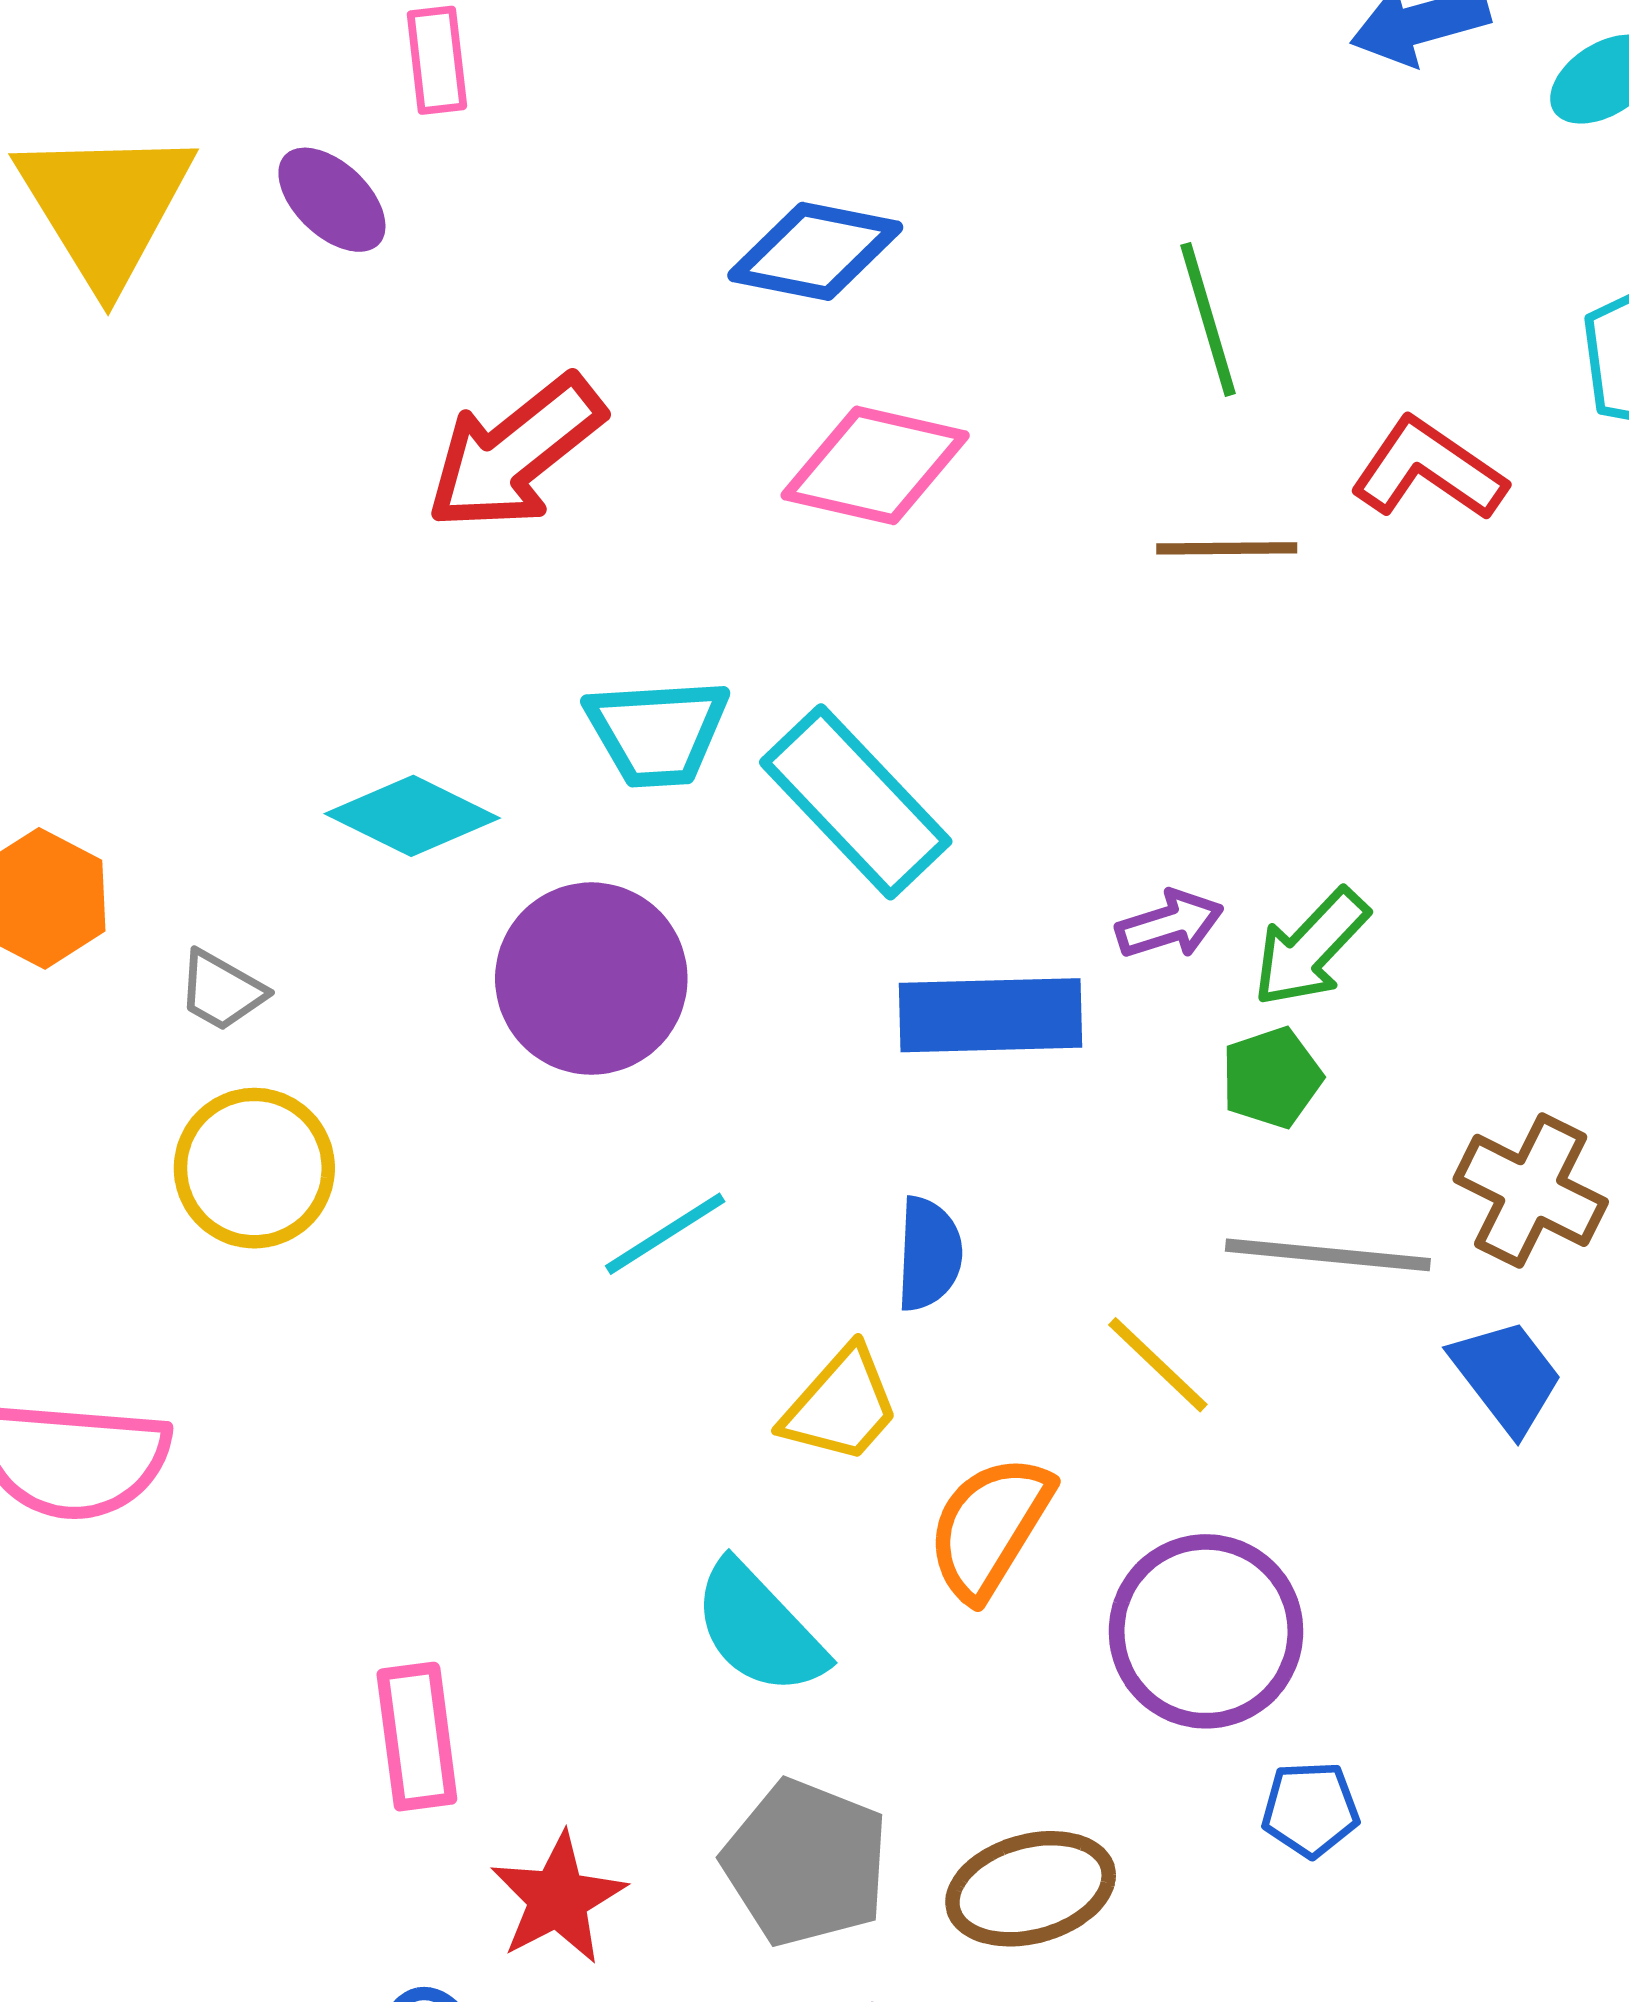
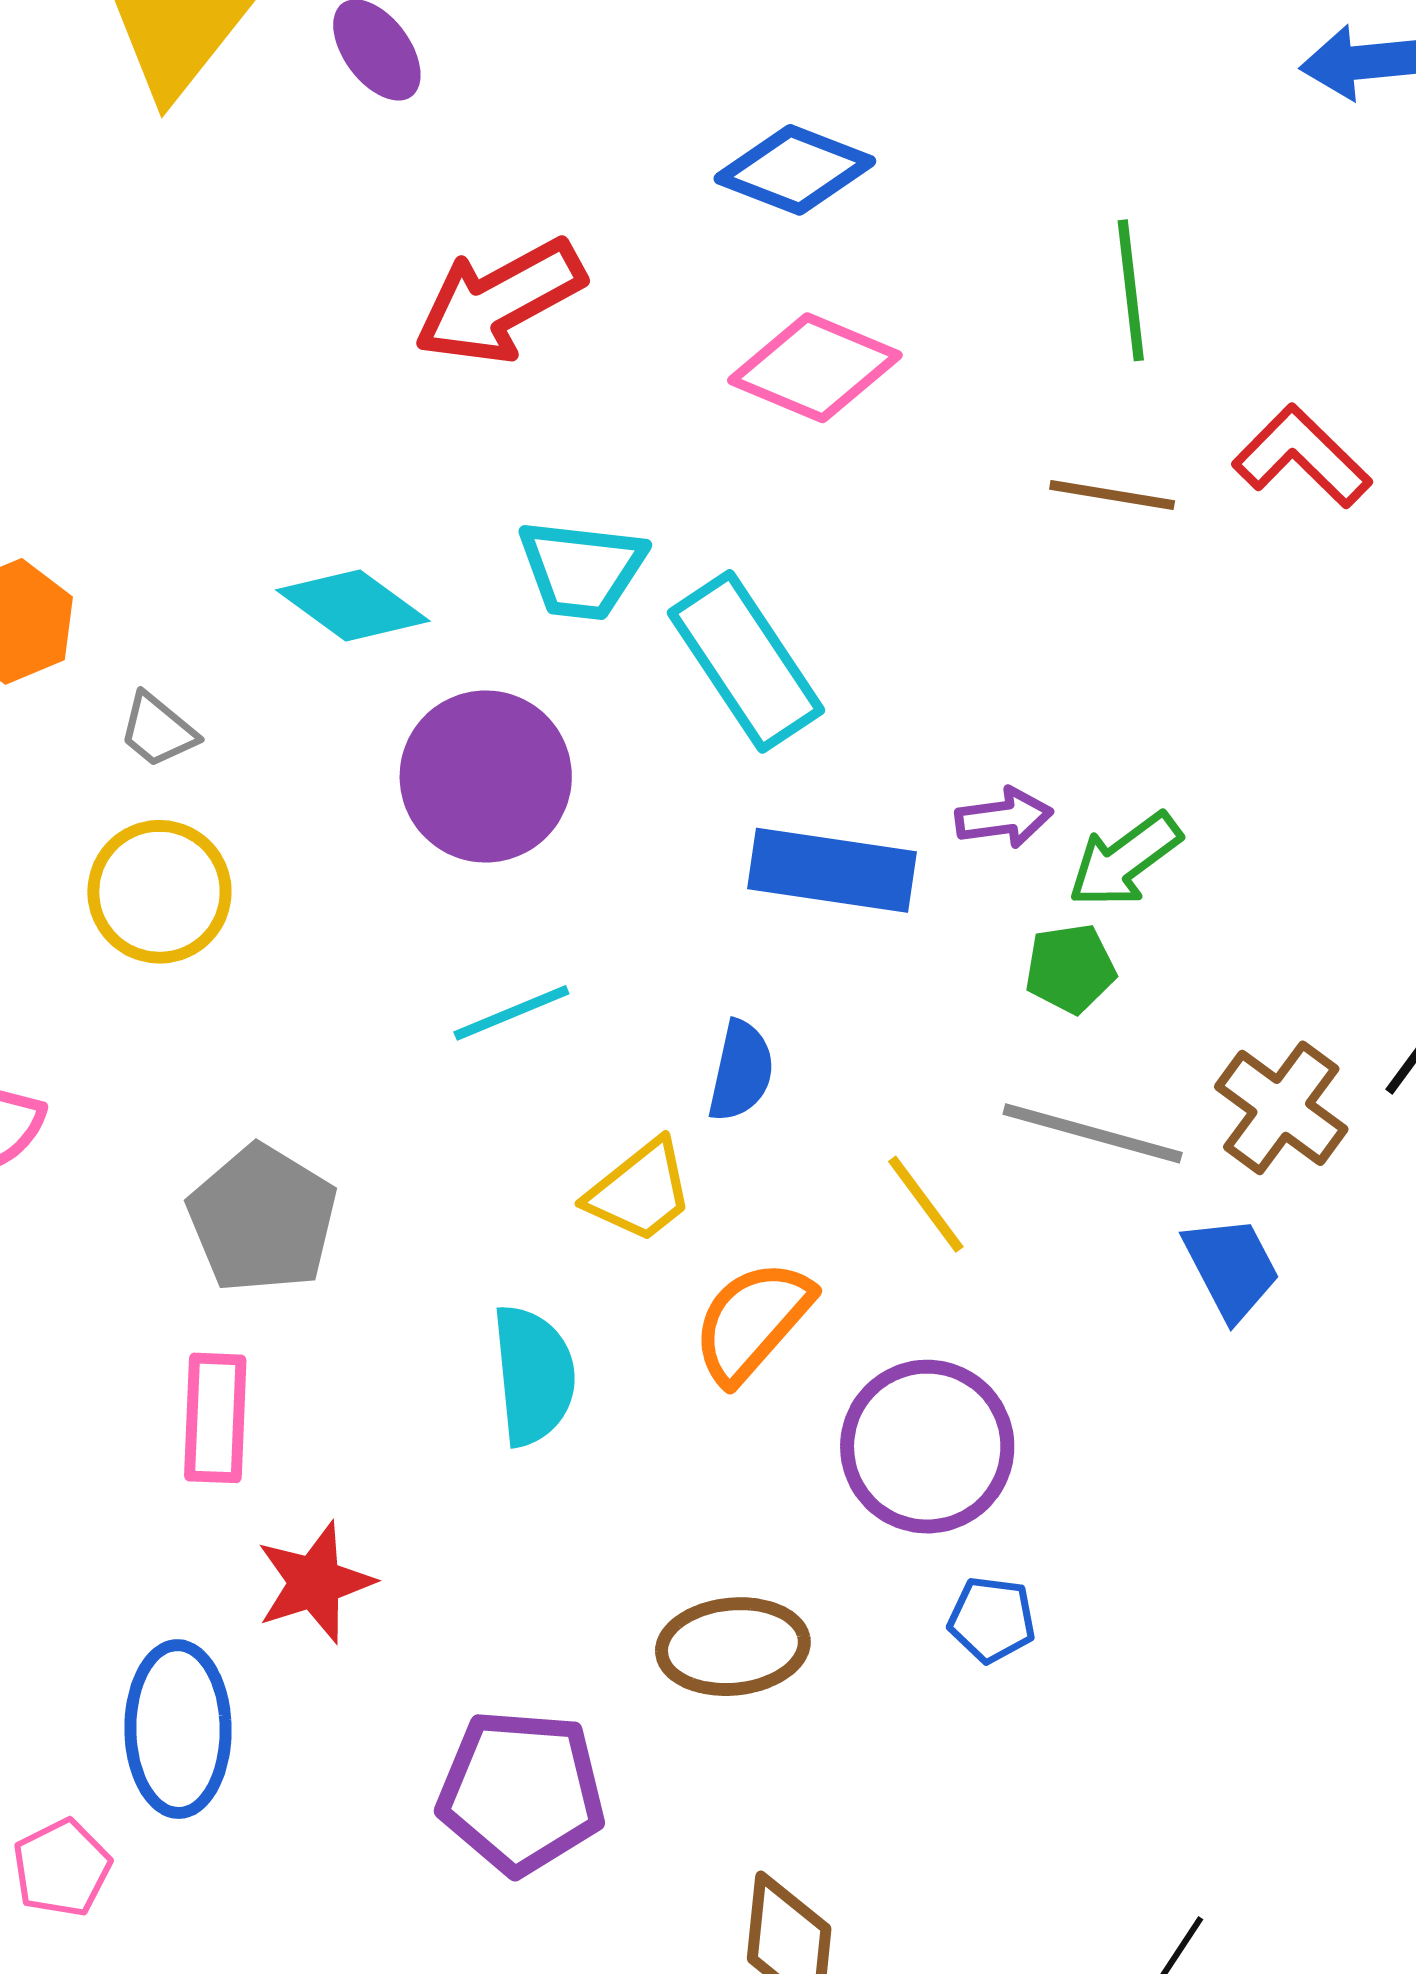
cyan semicircle: (759, 1629) -> (534, 1375), turned -152
gray pentagon: (806, 1863) -> (262, 1219), moved

